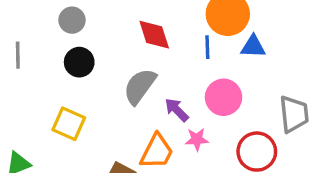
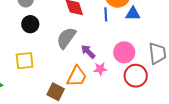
pink circle: (224, 97) -> (124, 52), moved
yellow square: (69, 124) -> (25, 61), turned -30

